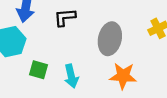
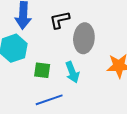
gray ellipse: (110, 39) -> (84, 38), moved

